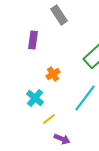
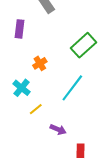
purple arrow: (62, 139) -> (58, 129), moved

